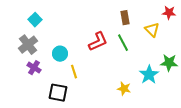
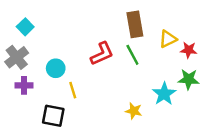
red star: (169, 13) -> (189, 50), moved
brown rectangle: (125, 18) -> (135, 24), size x1.5
yellow triangle: (152, 30) -> (168, 39), turned 49
purple cross: (34, 68) -> (24, 85), turned -32

